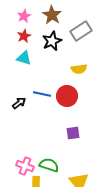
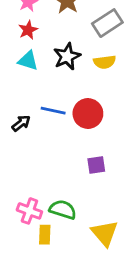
black star: (52, 41) -> (67, 56), moved
yellow semicircle: (79, 69) -> (105, 62), moved

